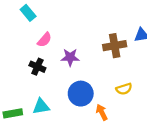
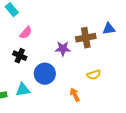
purple star: (70, 57) -> (63, 49), moved
blue circle: (81, 94) -> (45, 74), moved

